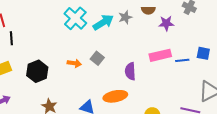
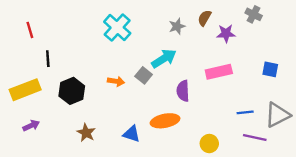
brown semicircle: (148, 10) -> (204, 18), turned 120
cyan arrow: (103, 22) -> (164, 59), moved
black line: (11, 38) -> (48, 59), moved
blue line: (182, 60) -> (245, 112), moved

